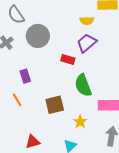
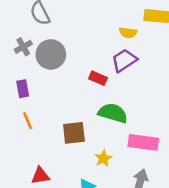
gray circle: (38, 36) -> (51, 54), moved
purple rectangle: (25, 76) -> (23, 89), moved
green semicircle: (83, 85) -> (113, 113), turned 120

